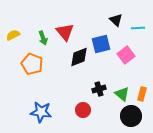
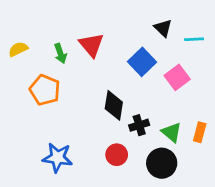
blue square: (101, 44) -> (142, 62), turned -30
black diamond: (79, 57) -> (114, 105), moved, turned -60
black circle: (131, 116) -> (162, 163), moved

